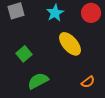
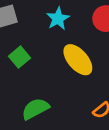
green square: (24, 54) -> (19, 57), moved

